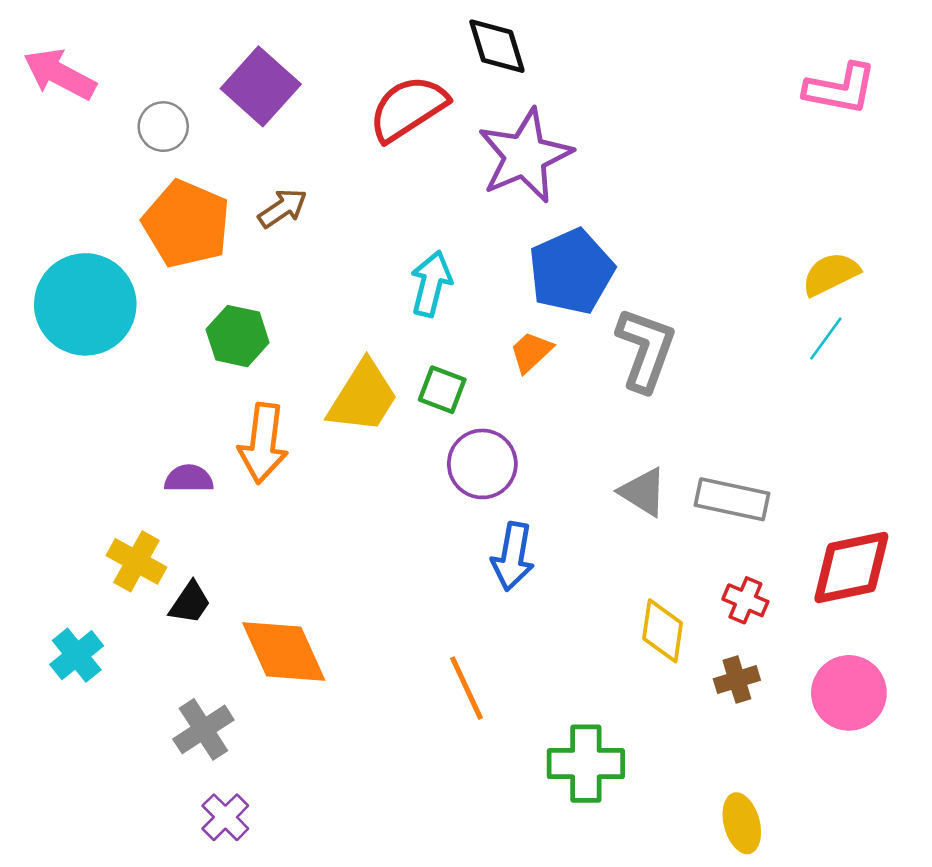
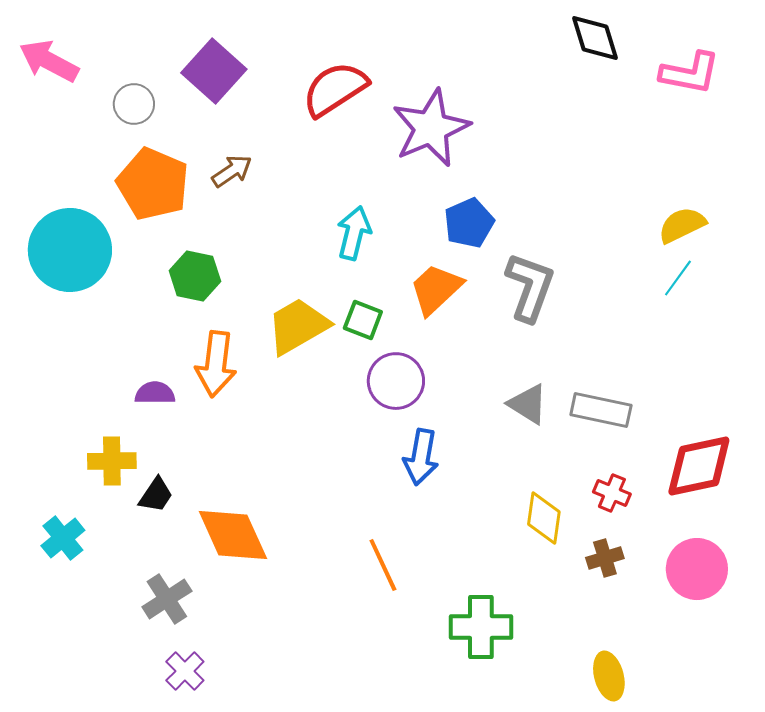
black diamond: (497, 46) -> (595, 38), moved
blue pentagon: (571, 272) -> (469, 223), size x0.7
orange trapezoid: (531, 352) -> (436, 289), size x1.5
yellow trapezoid: (363, 397) -> (298, 326), turned -152
yellow cross: (136, 561) -> (112, 461), turned -30

